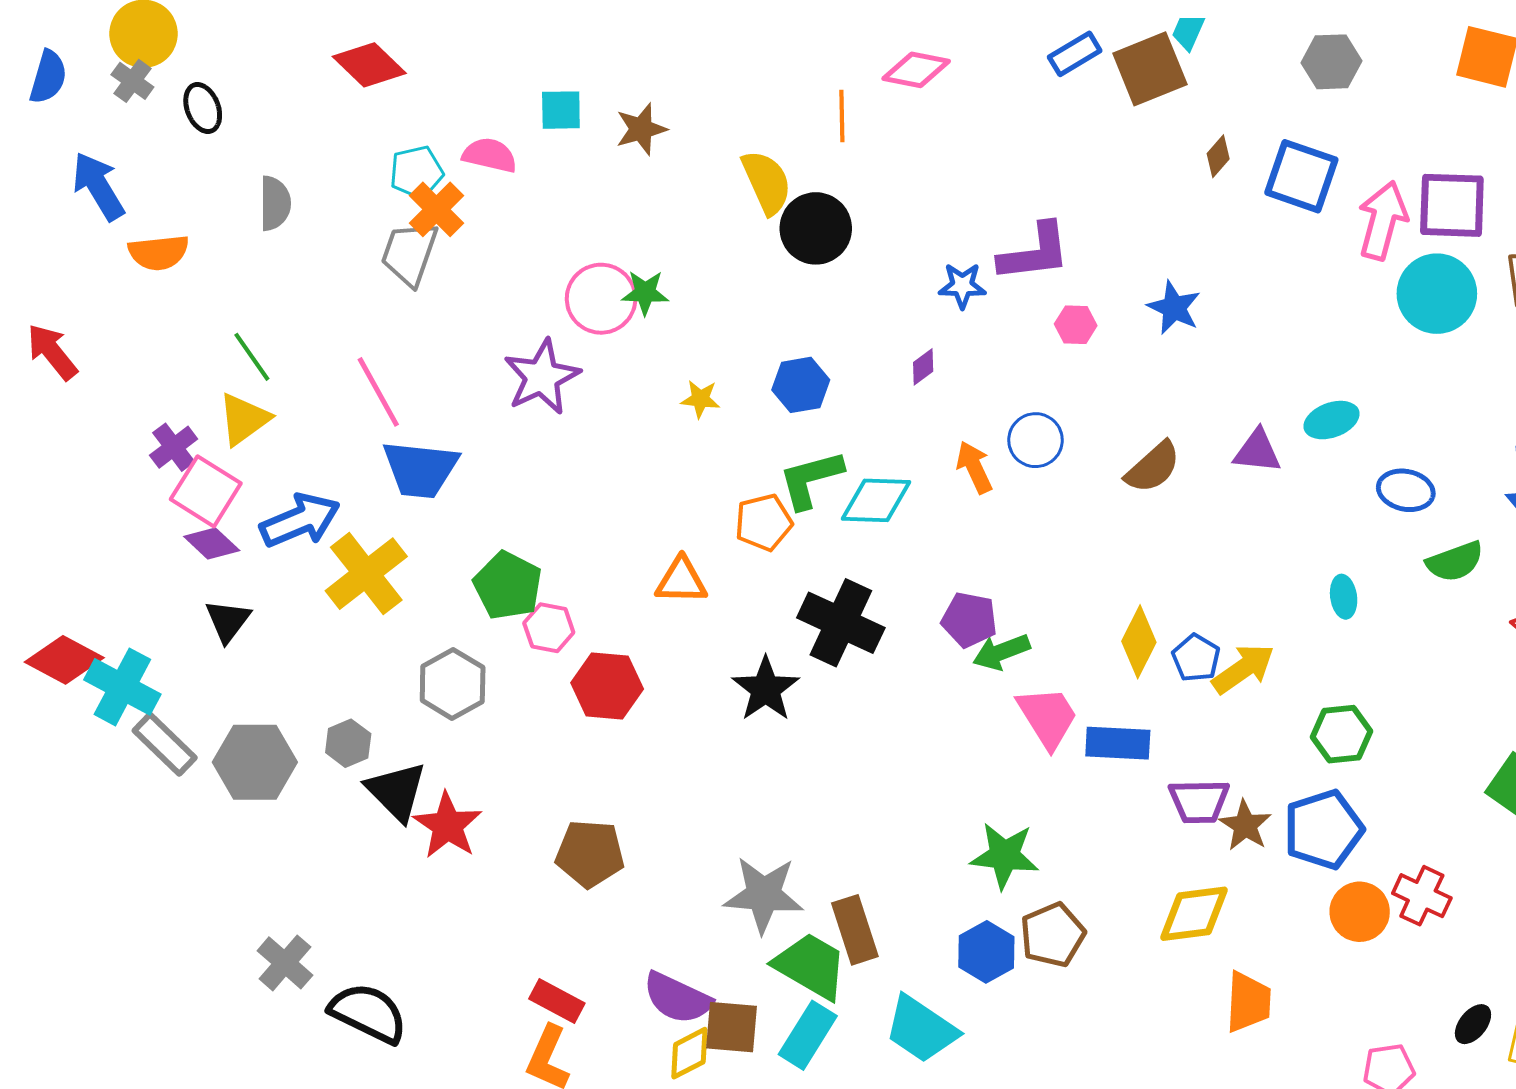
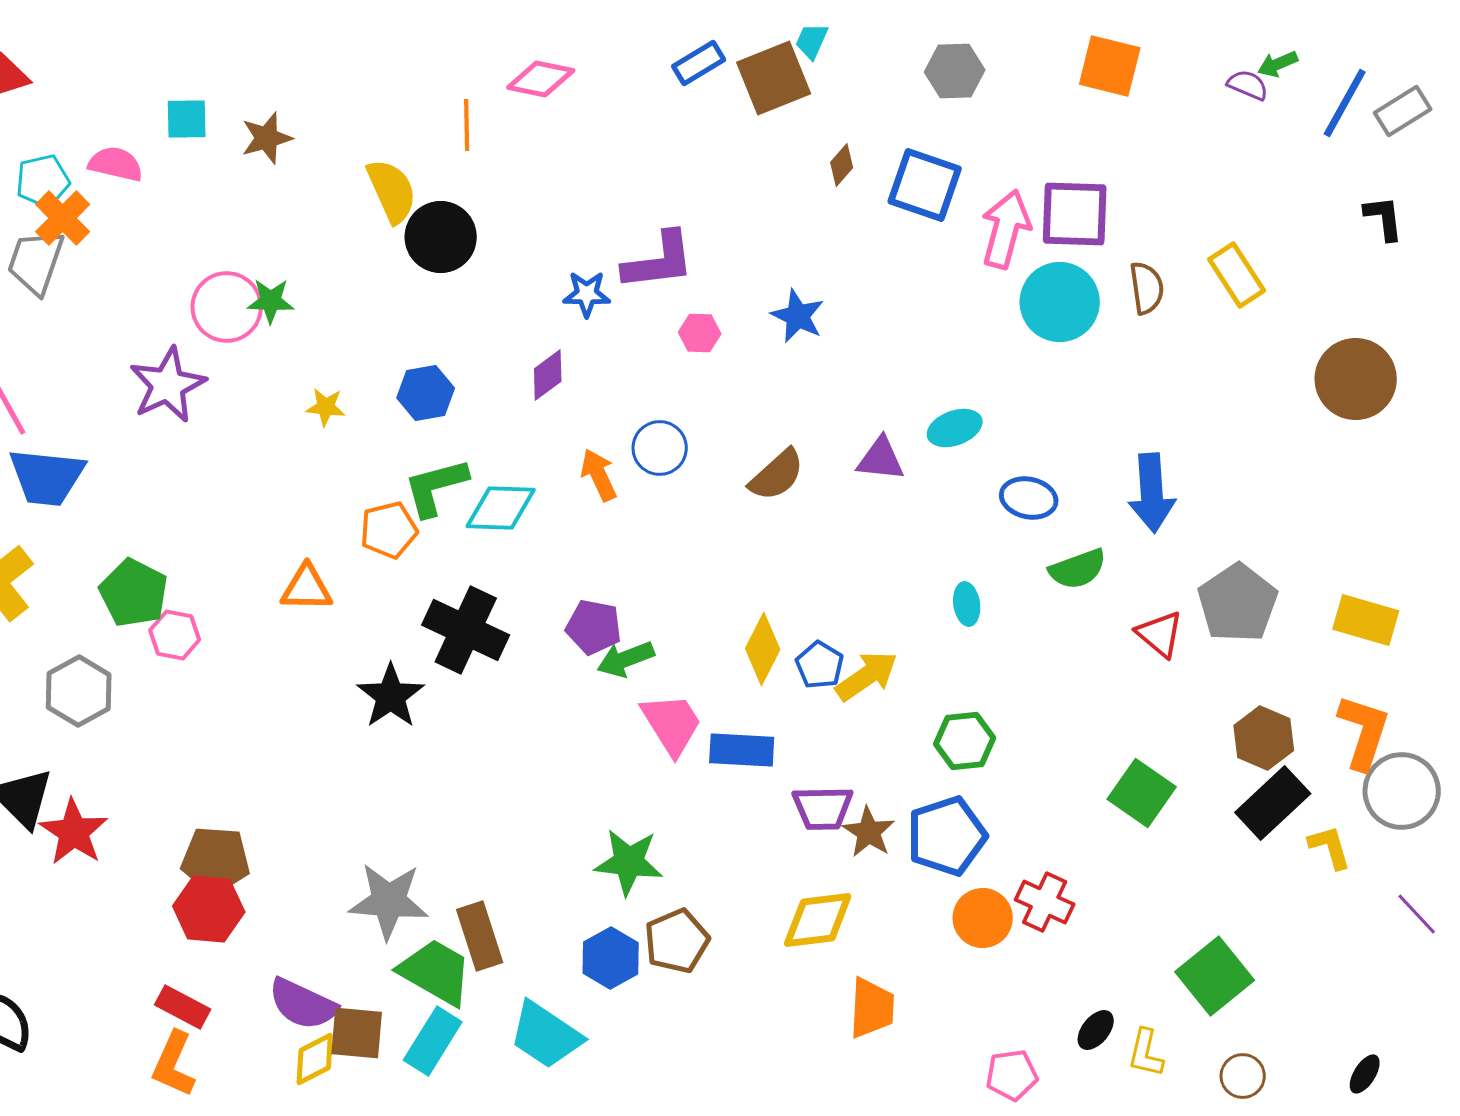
purple diamond: (923, 367) -> (548, 375), size x1.4
red hexagon: (607, 686) -> (209, 909), moved

